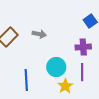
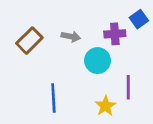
purple cross: (83, 47) -> (115, 34), moved
cyan circle: (56, 67) -> (97, 61), moved

